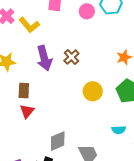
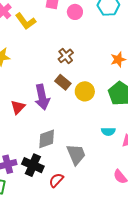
pink circle: (87, 11) -> (75, 12), moved
purple arrow: (44, 58) -> (42, 97), moved
brown rectangle: (24, 90) -> (63, 82), moved, turned -56

